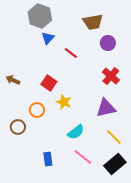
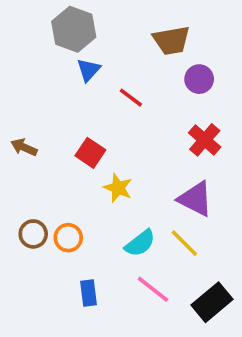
purple triangle: (106, 108) -> (195, 199), turned 40
orange circle: (37, 110) -> (68, 238), moved
yellow line: (114, 137) -> (184, 243), moved

